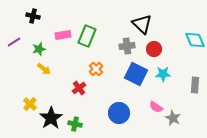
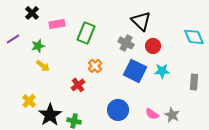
black cross: (33, 16) -> (32, 13), turned 32
pink rectangle: (63, 35) -> (57, 24), moved
gray cross: (127, 46) -> (126, 43), turned 35
pink semicircle: (156, 107) -> (152, 114), moved

